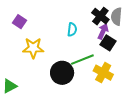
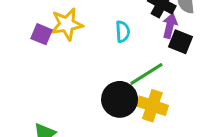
yellow star: (33, 48) -> (67, 24), moved
yellow cross: (103, 73) -> (152, 106), moved

